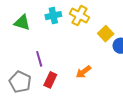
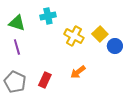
yellow cross: (79, 16) -> (74, 36), moved
purple line: (39, 59) -> (17, 47), moved

